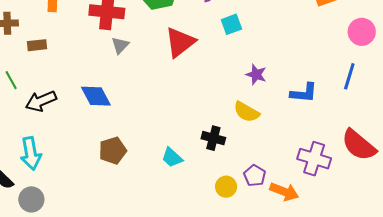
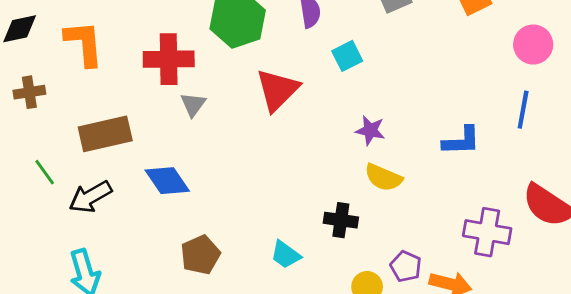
brown rectangle: (37, 45) -> (105, 134), moved, size x1.8
purple star: (256, 75) -> (370, 130), moved

